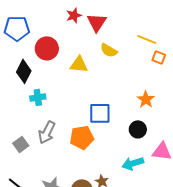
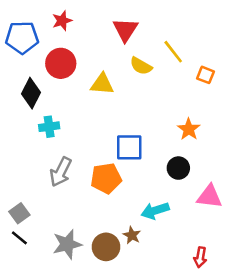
red star: (74, 15) -> (62, 21), moved
yellow line: (147, 39) -> (173, 52), moved, turned 30
gray square: (21, 144) -> (19, 213), moved
cyan arrow: (133, 163) -> (155, 211), moved

